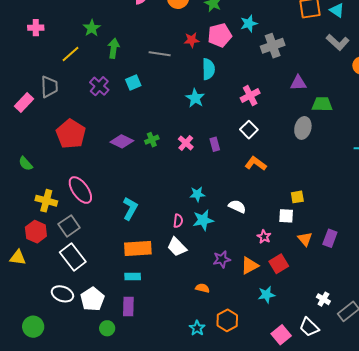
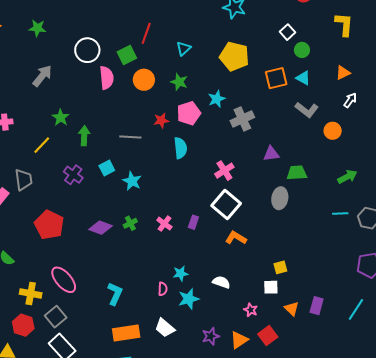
cyan star: (195, 98) -> (132, 181), moved
white square: (249, 130) -> (226, 205), size x1.6
purple rectangle: (215, 144) -> (193, 222), turned 40
pink semicircle: (178, 221) -> (163, 289), moved

